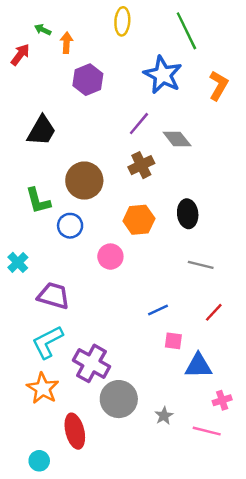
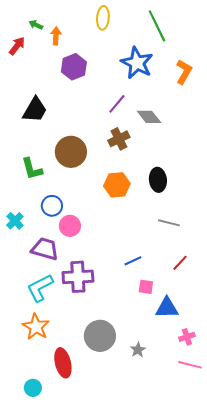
blue circle: (70, 226) -> (52, 206), moved
pink circle: (110, 257) -> (70, 226), moved
purple cross: (91, 363) -> (78, 277), moved, turned -32
pink line: (207, 431) -> (190, 365), moved

